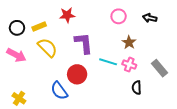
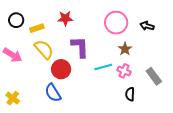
pink circle: (119, 16) -> (116, 23), size x1.5
black circle: (17, 28) -> (16, 20), moved
cyan line: (108, 62) -> (103, 67), turned -36
red circle: (77, 74) -> (61, 69), moved

